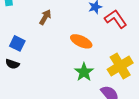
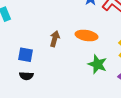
brown arrow: (45, 17) -> (55, 39), moved

